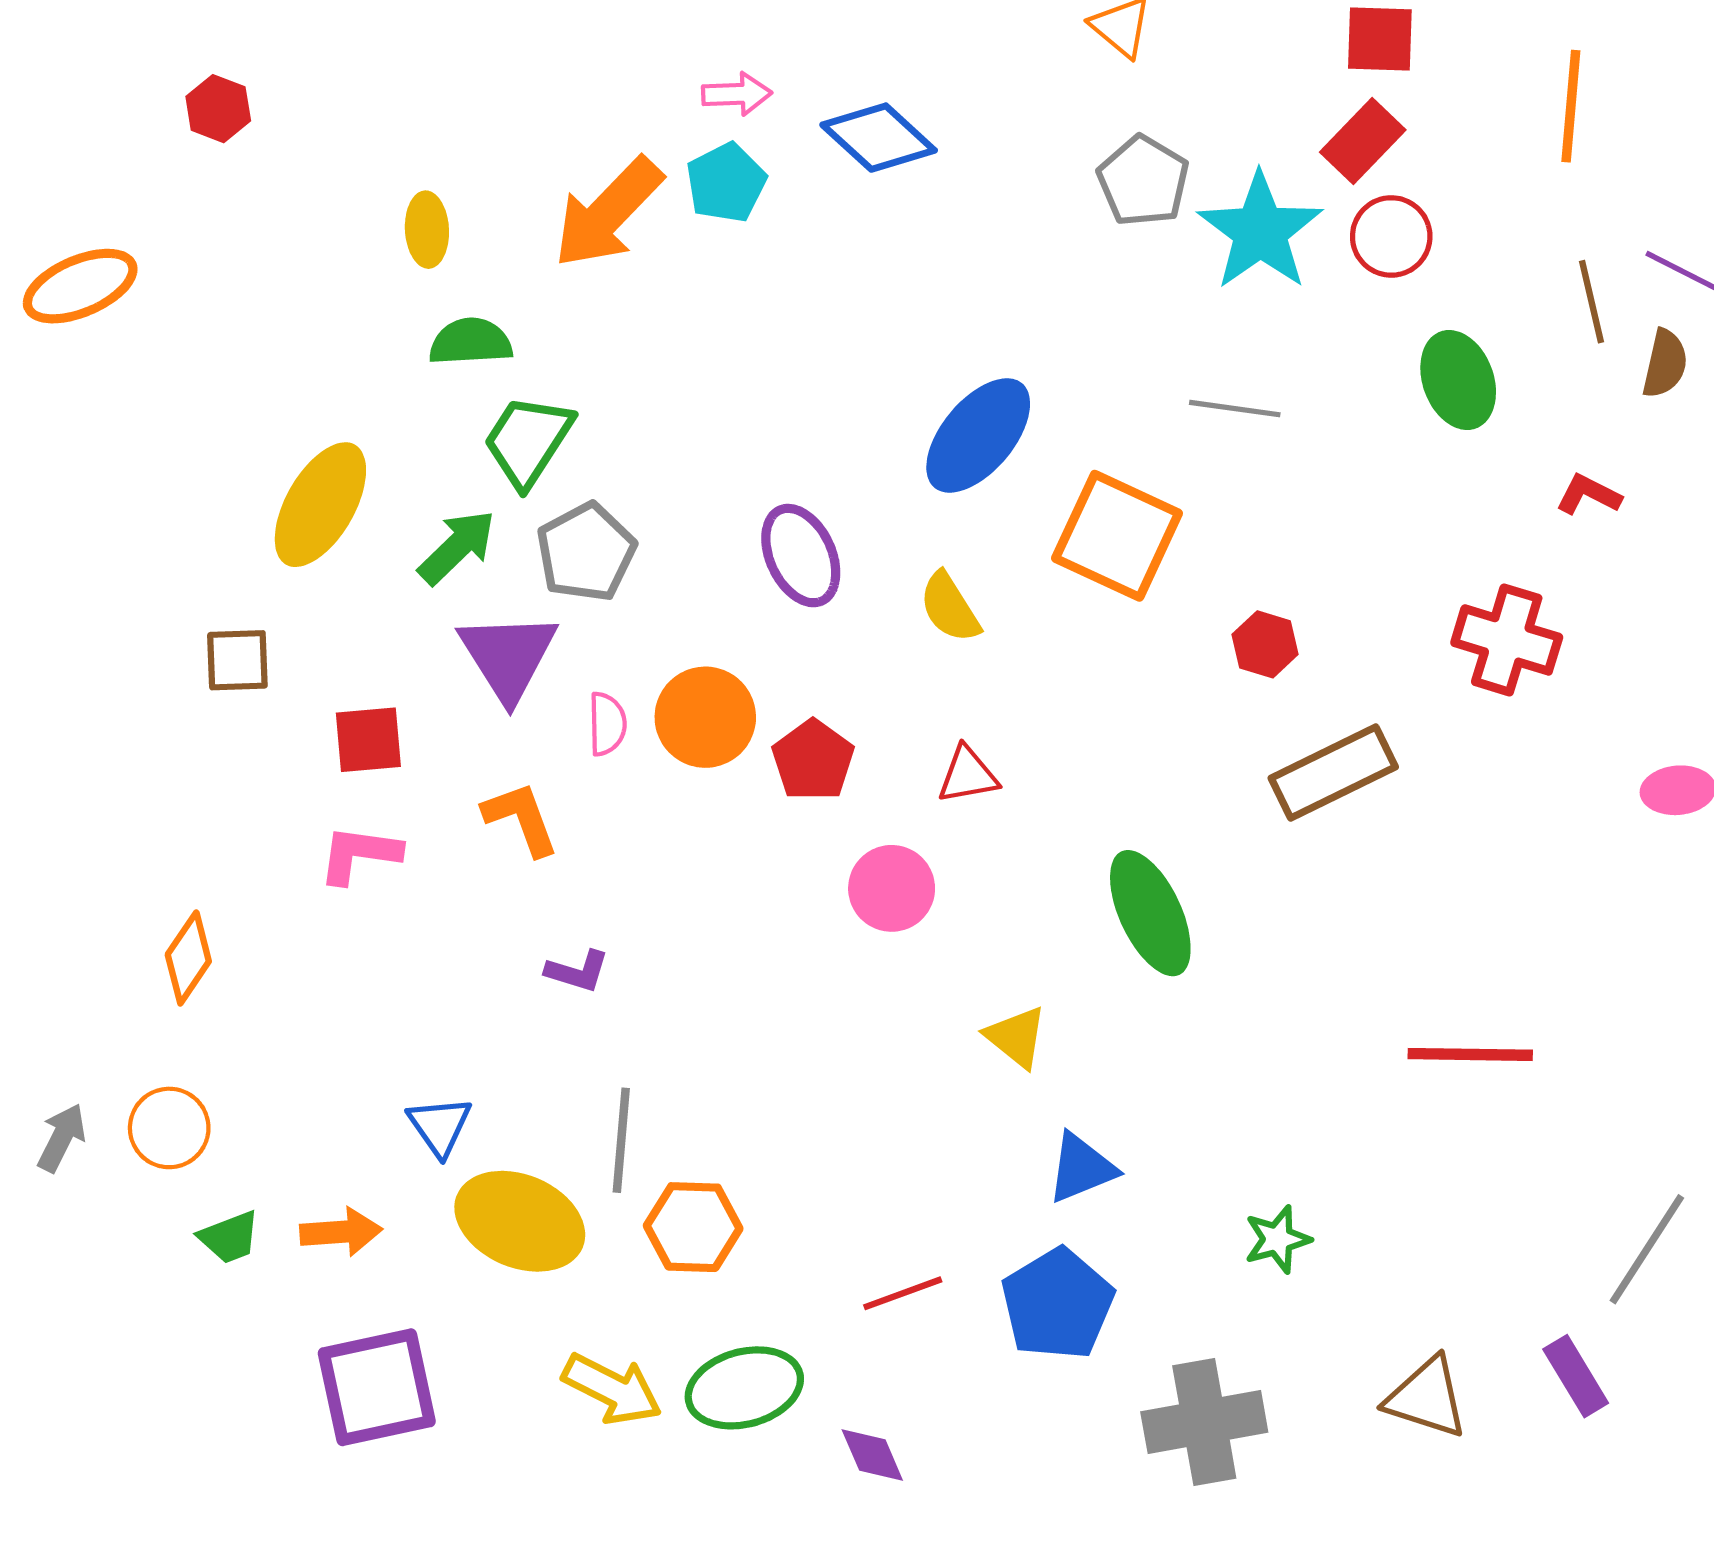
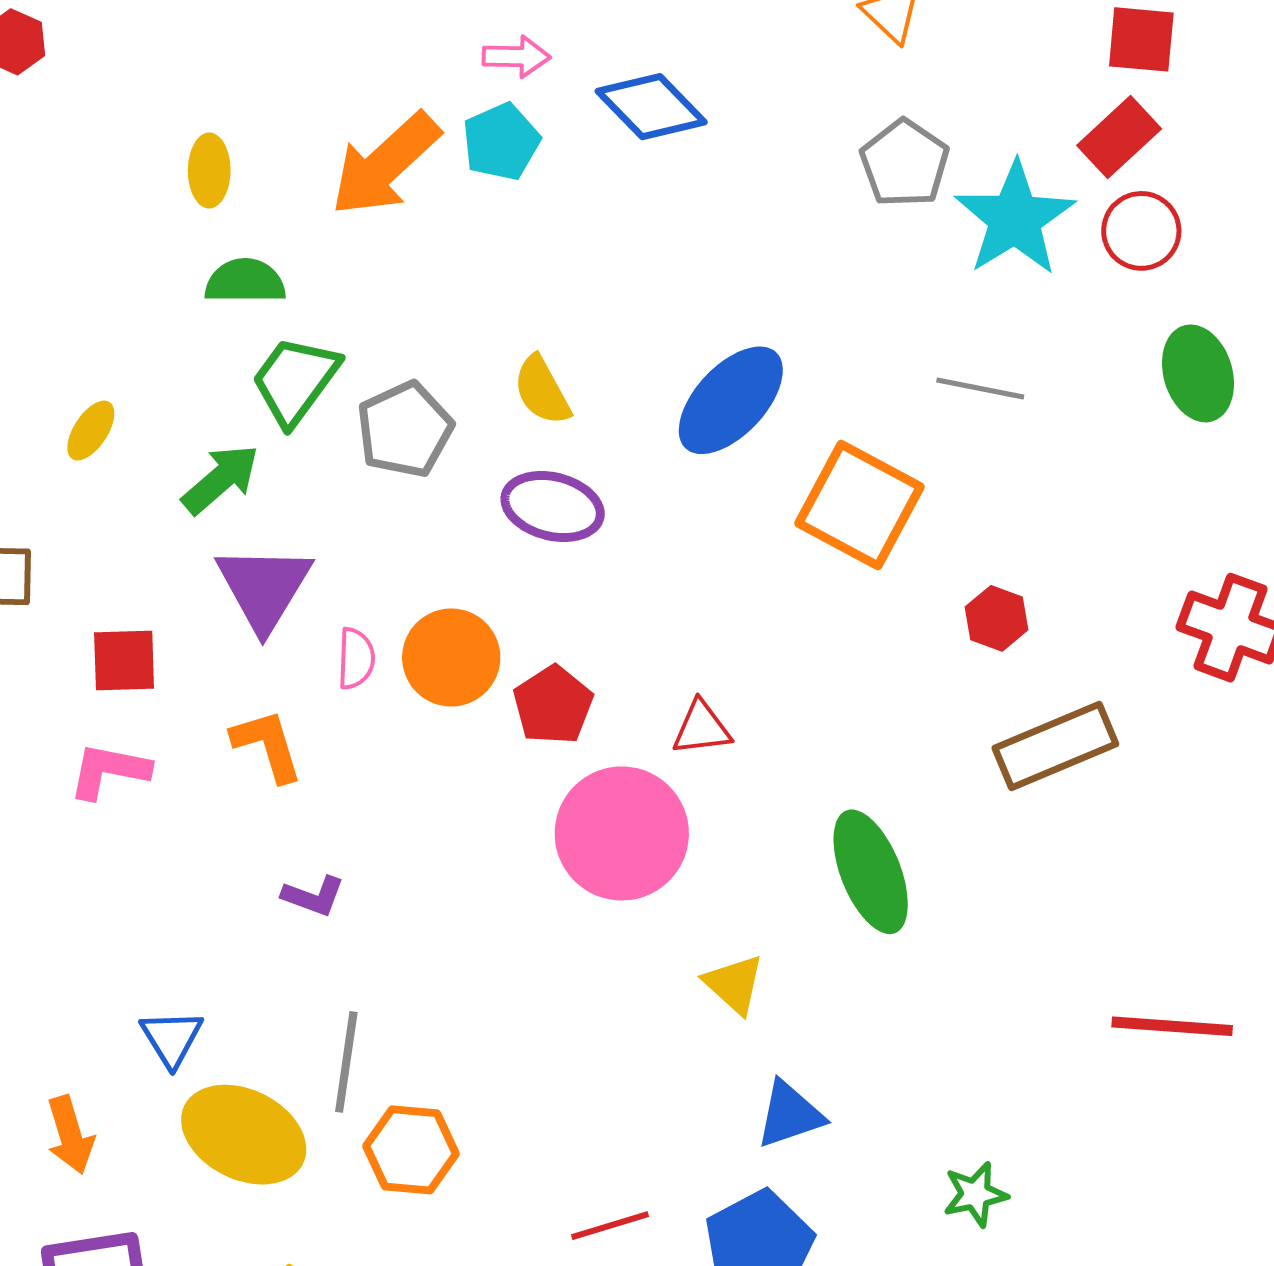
yellow ellipse: (320, 505) -> (91, 431), size x0.5
gray pentagon: (586, 552) -> (405, 429), moved
purple ellipse: (801, 556) -> (553, 507), turned -54
yellow semicircle: (950, 607) -> (542, 390), moved
pink circle: (892, 888) -> (622, 833), size x1.6
orange arrow: (341, 1232) -> (70, 1135), turned 74

